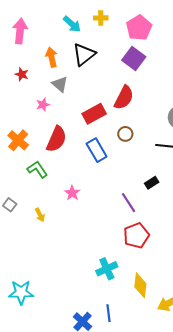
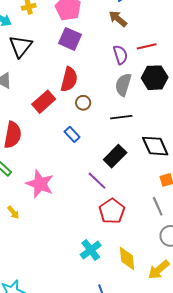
brown circle: (125, 134) -> (83, 103), moved
blue rectangle: (97, 150) -> (72, 134), moved, size x0.7
black rectangle: (152, 183) -> (115, 156), size x1.6
pink star: (72, 193) -> (40, 184), size x1.8

